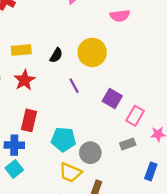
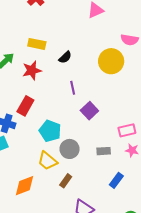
yellow circle: (92, 52) -> (111, 61), moved
purple square: (112, 98) -> (89, 111), moved
pink rectangle: (135, 116) -> (127, 130), moved, turned 30

